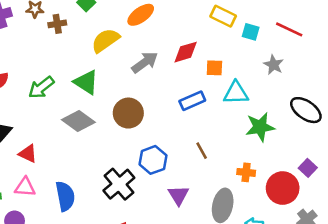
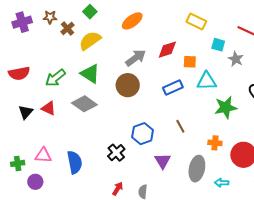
brown cross: (57, 24) -> (67, 28), turned -32
cyan square: (251, 32) -> (218, 45), moved
yellow semicircle: (105, 40) -> (90, 41), moved
brown circle: (128, 113) -> (128, 85), moved
red triangle: (28, 154) -> (49, 108), moved
black cross: (119, 184) -> (116, 153), size x0.7

